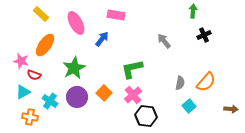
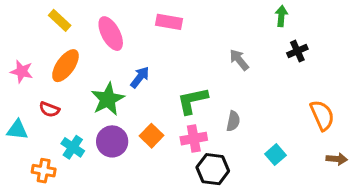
blue arrow: (102, 39) -> (140, 77), moved
pink star: (21, 61) -> (22, 71), moved
orange semicircle: (206, 82) -> (322, 115), moved, turned -65
gray semicircle: (180, 83) -> (233, 121), moved
cyan triangle: (23, 92) -> (17, 130), moved, turned 35
pink cross: (133, 95) -> (194, 139), turned 30

